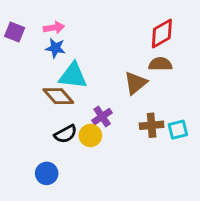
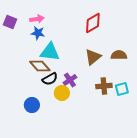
red diamond: (162, 33) -> (93, 23), moved
brown semicircle: (160, 64) -> (119, 55), moved
black semicircle: (66, 134) -> (50, 79), moved
blue circle: (47, 173) -> (32, 105), moved

